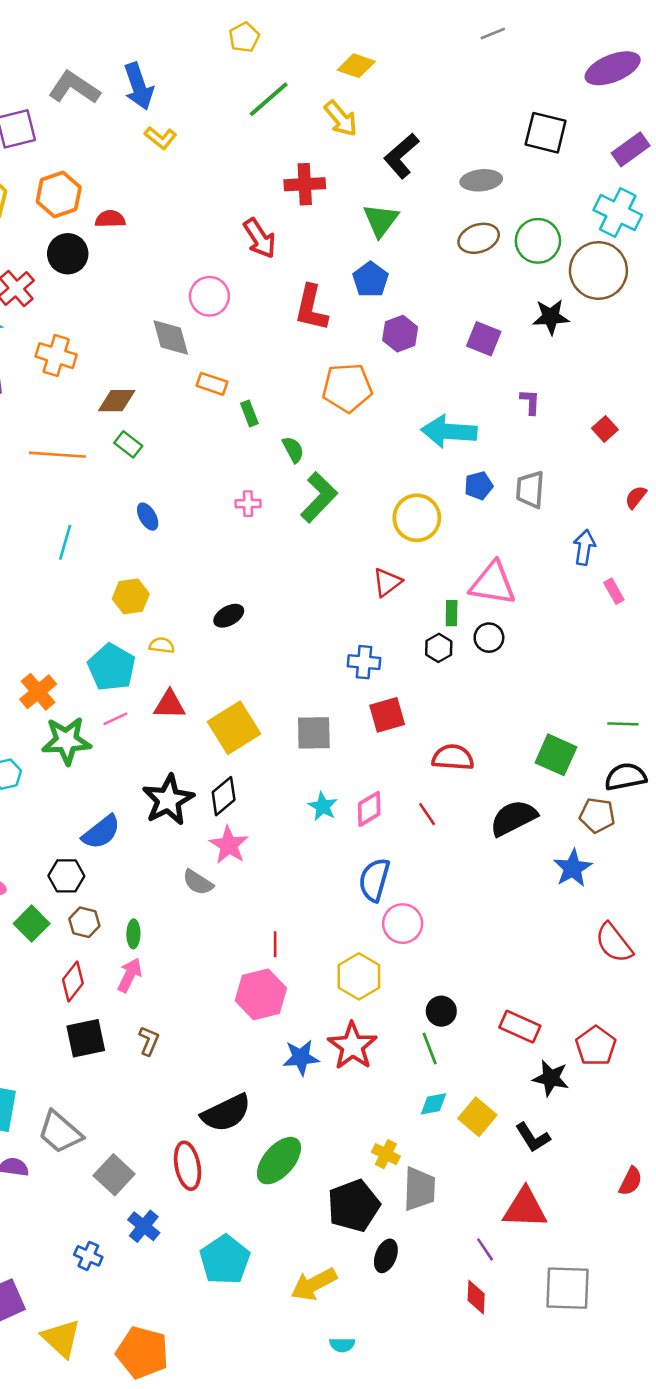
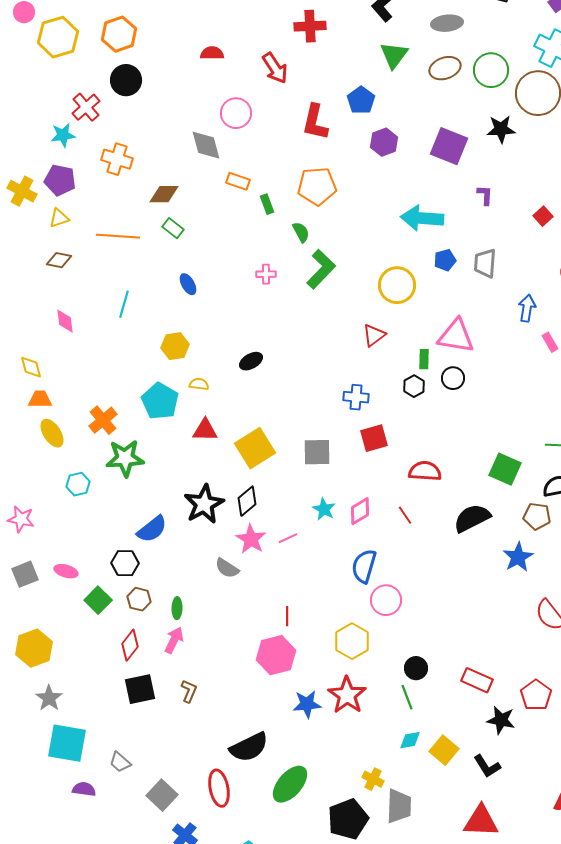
red semicircle: (110, 219) -> (212, 53), moved
green triangle: (381, 220) -> (394, 55), moved
purple square: (484, 339) -> (449, 146), size x1.4
orange pentagon: (347, 388) -> (317, 186), moved
pink line: (115, 719) -> (288, 538), moved
gray trapezoid: (60, 1132) -> (120, 762), size x0.6

